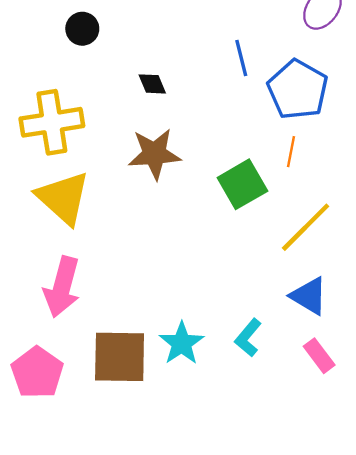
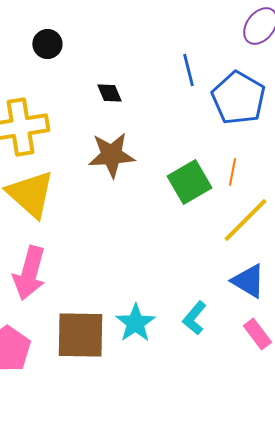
orange line: (291, 152) -> (232, 172), moved

